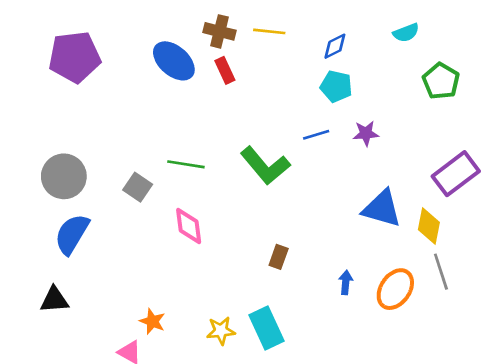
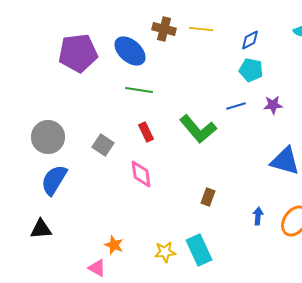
purple pentagon: (75, 57) -> (78, 53), moved
red rectangle: (225, 70) -> (146, 132), moved
green line: (186, 164) -> (139, 90), moved

